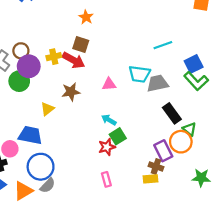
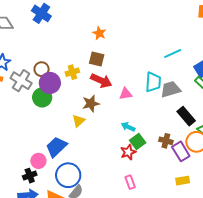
red arrow: (74, 60) -> (101, 81), moved
cyan trapezoid: (139, 74) -> (153, 82), turned -90
yellow triangle: (47, 109) -> (78, 121), moved
blue trapezoid: (30, 135) -> (56, 147), turned -50
brown cross: (156, 166) -> (166, 141), moved
yellow rectangle: (151, 179) -> (183, 181), moved

